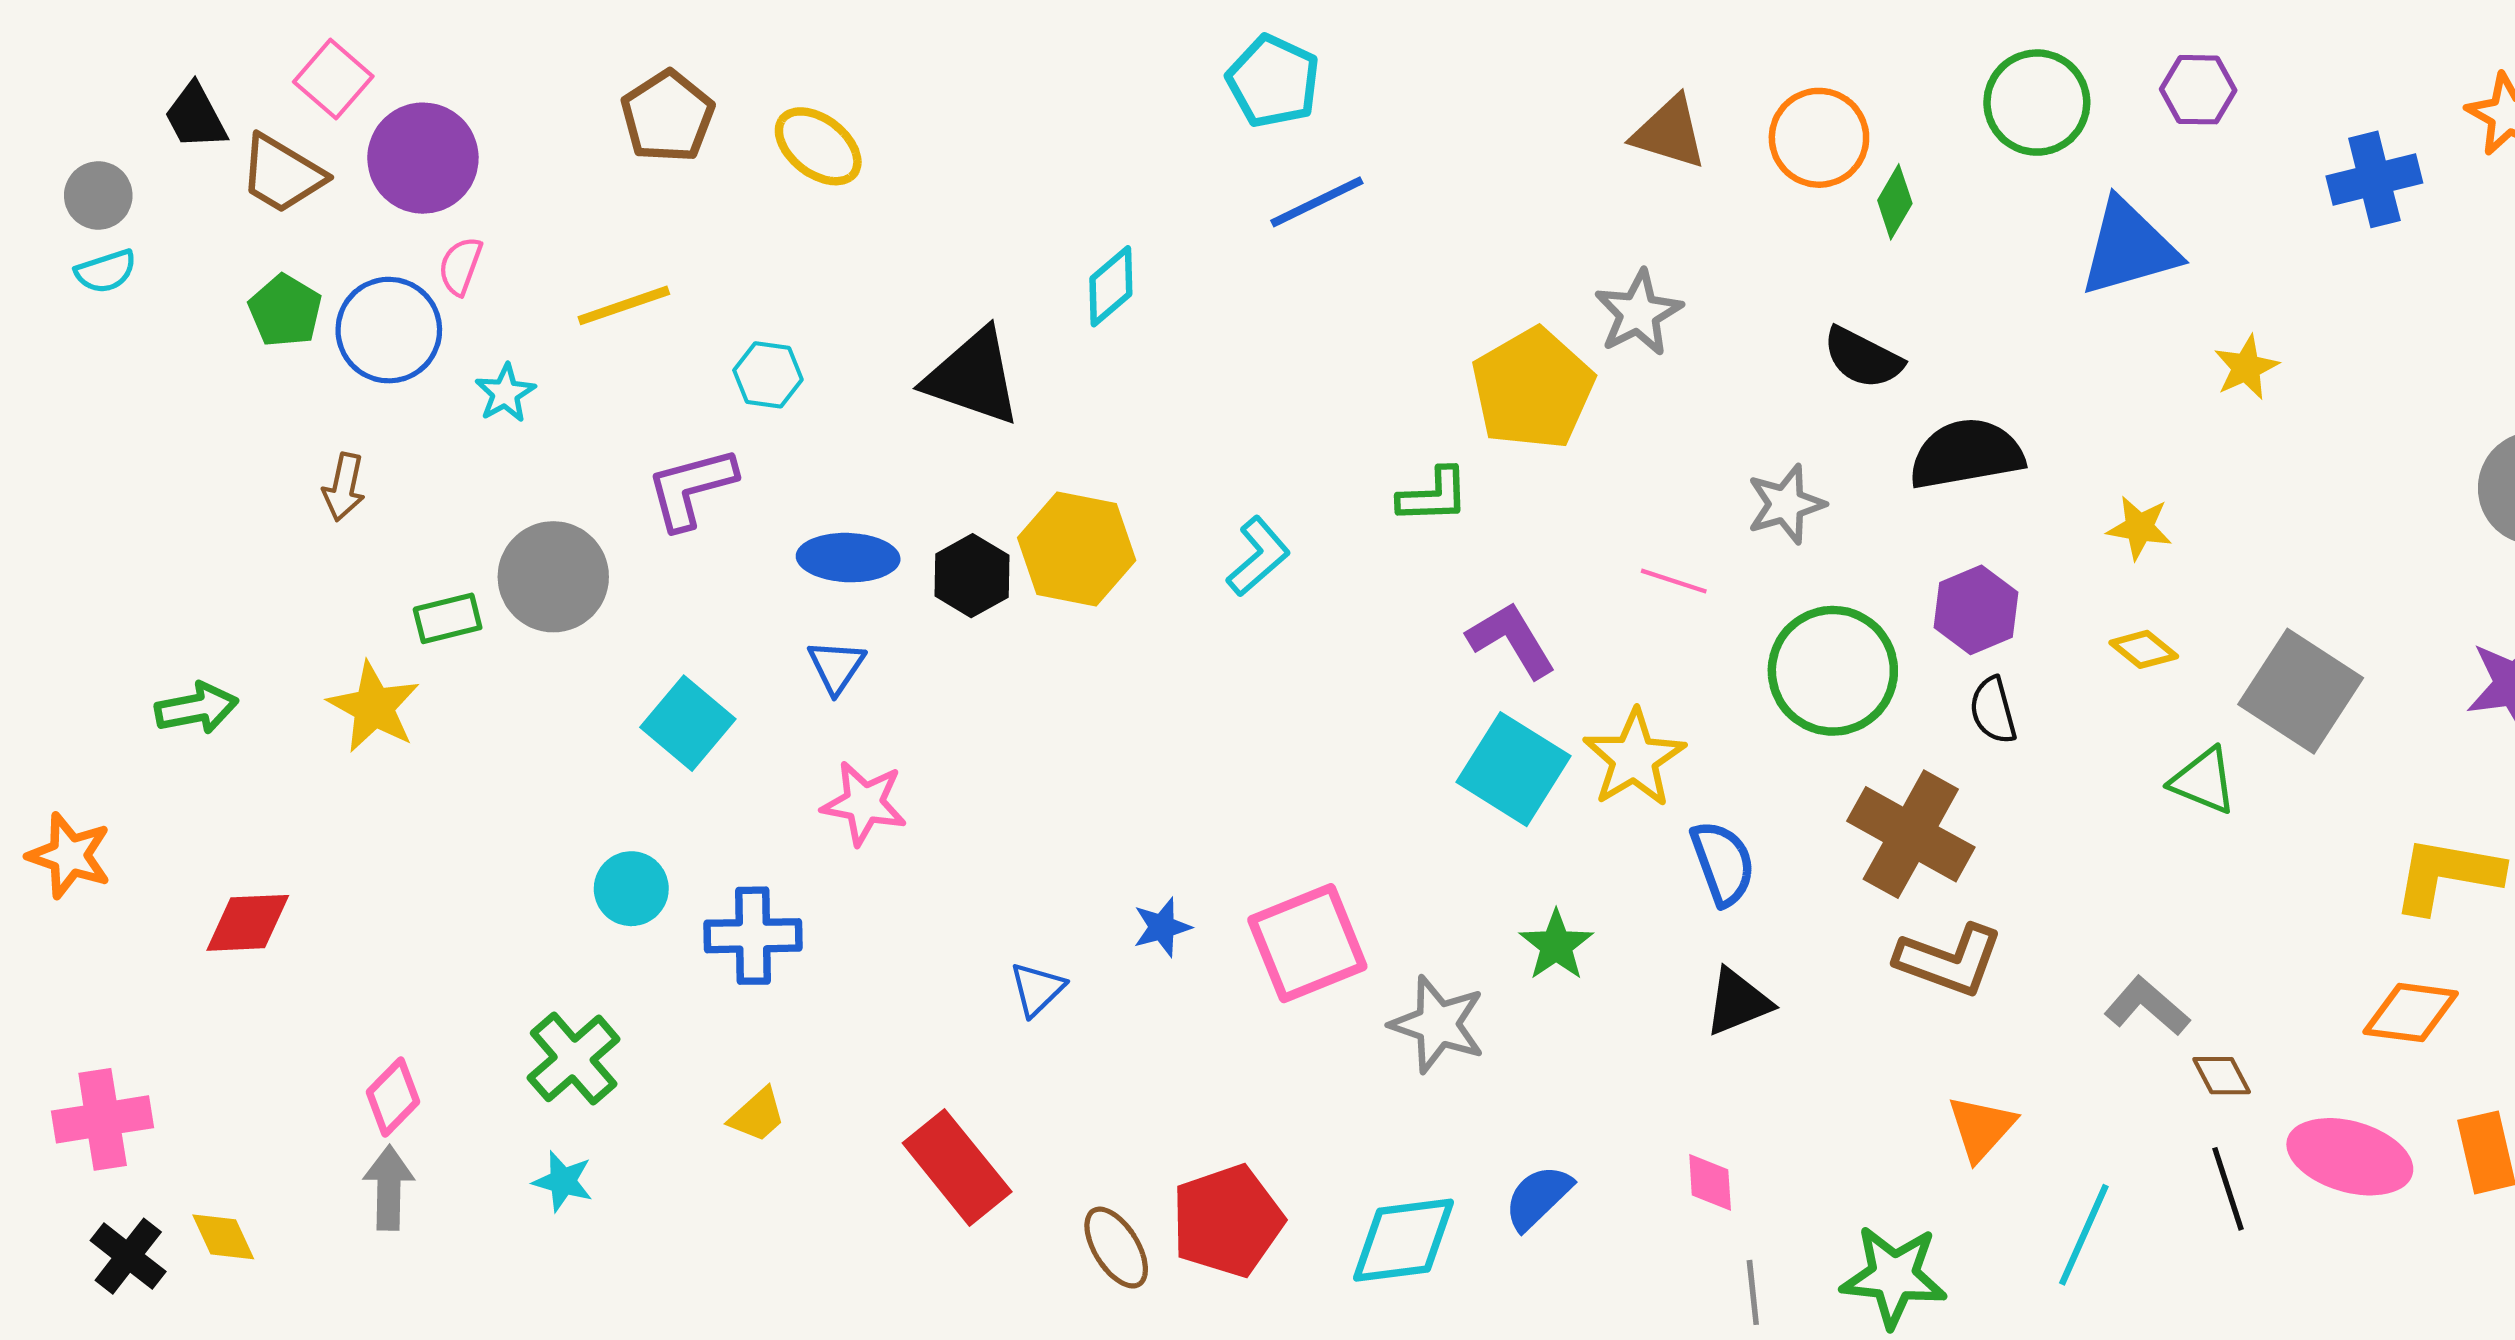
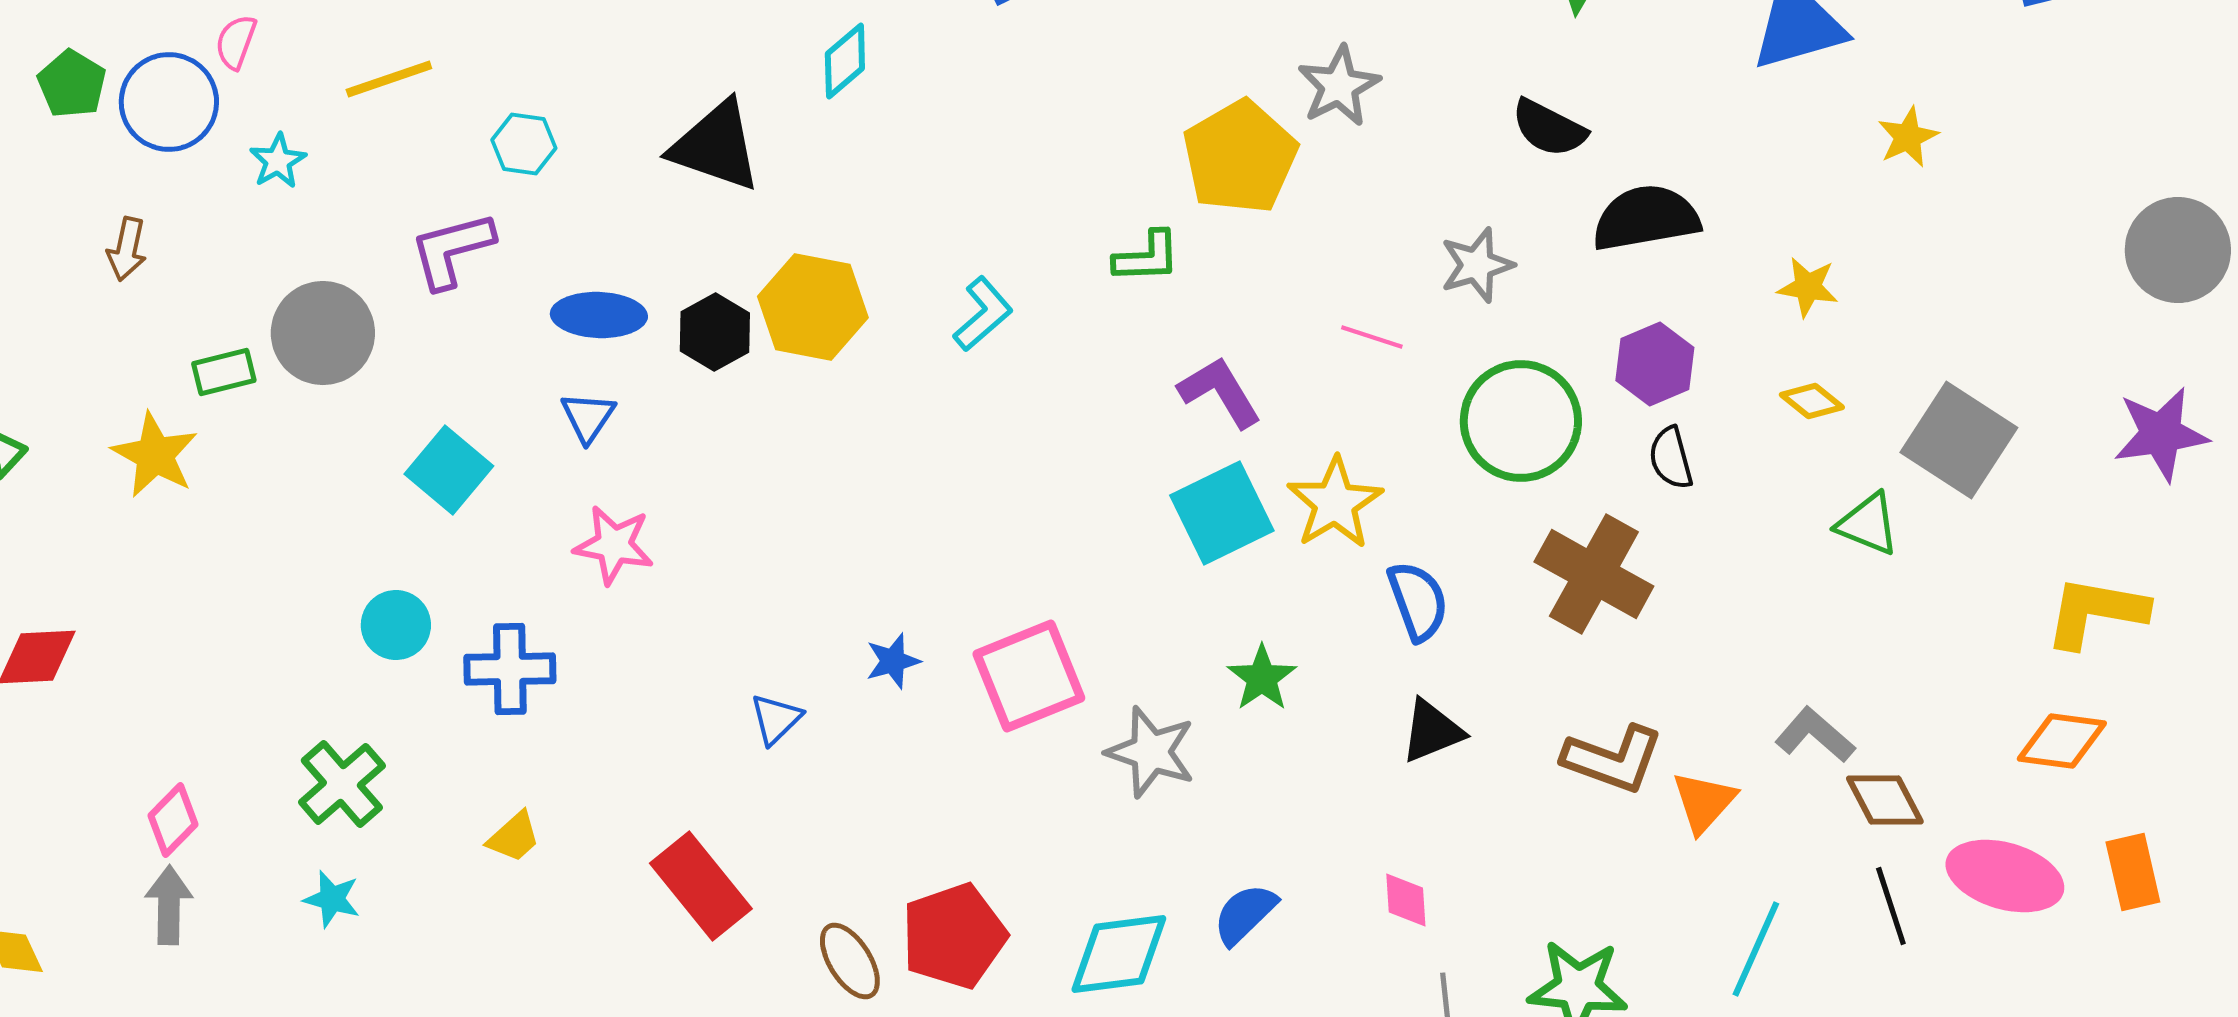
cyan square: (1514, 769) -> (1222, 513), turned 32
brown L-shape: (1949, 960) -> (1613, 759), moved
brown diamond: (2222, 1076) -> (1885, 800), size x1.4
orange triangle: (1981, 1128) -> (1704, 802), moved

